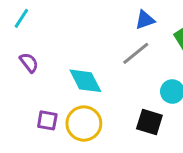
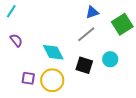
black square: (149, 122) -> (84, 65), moved

